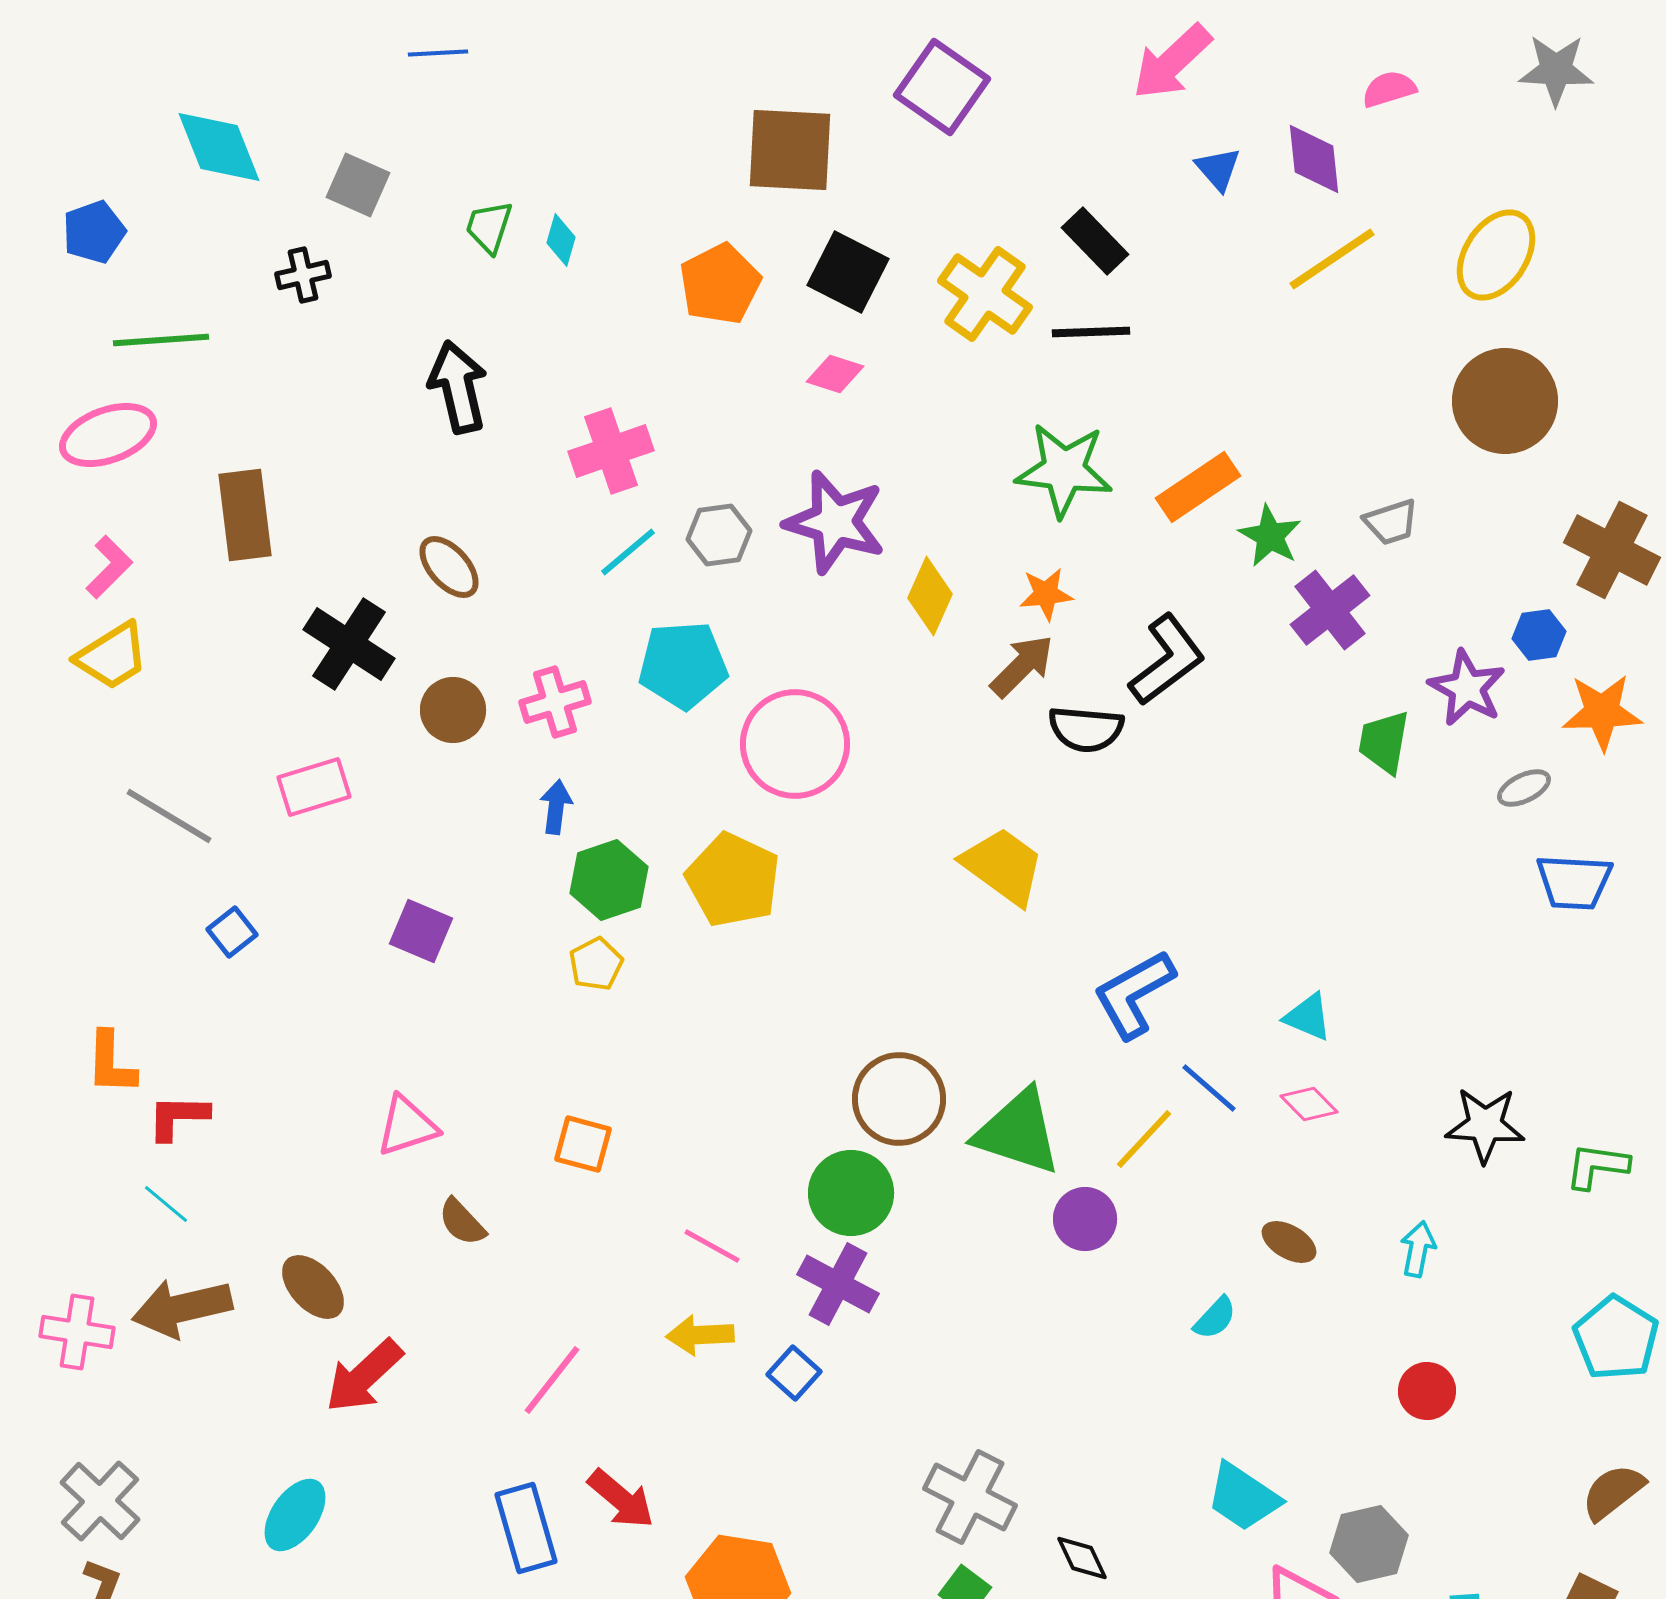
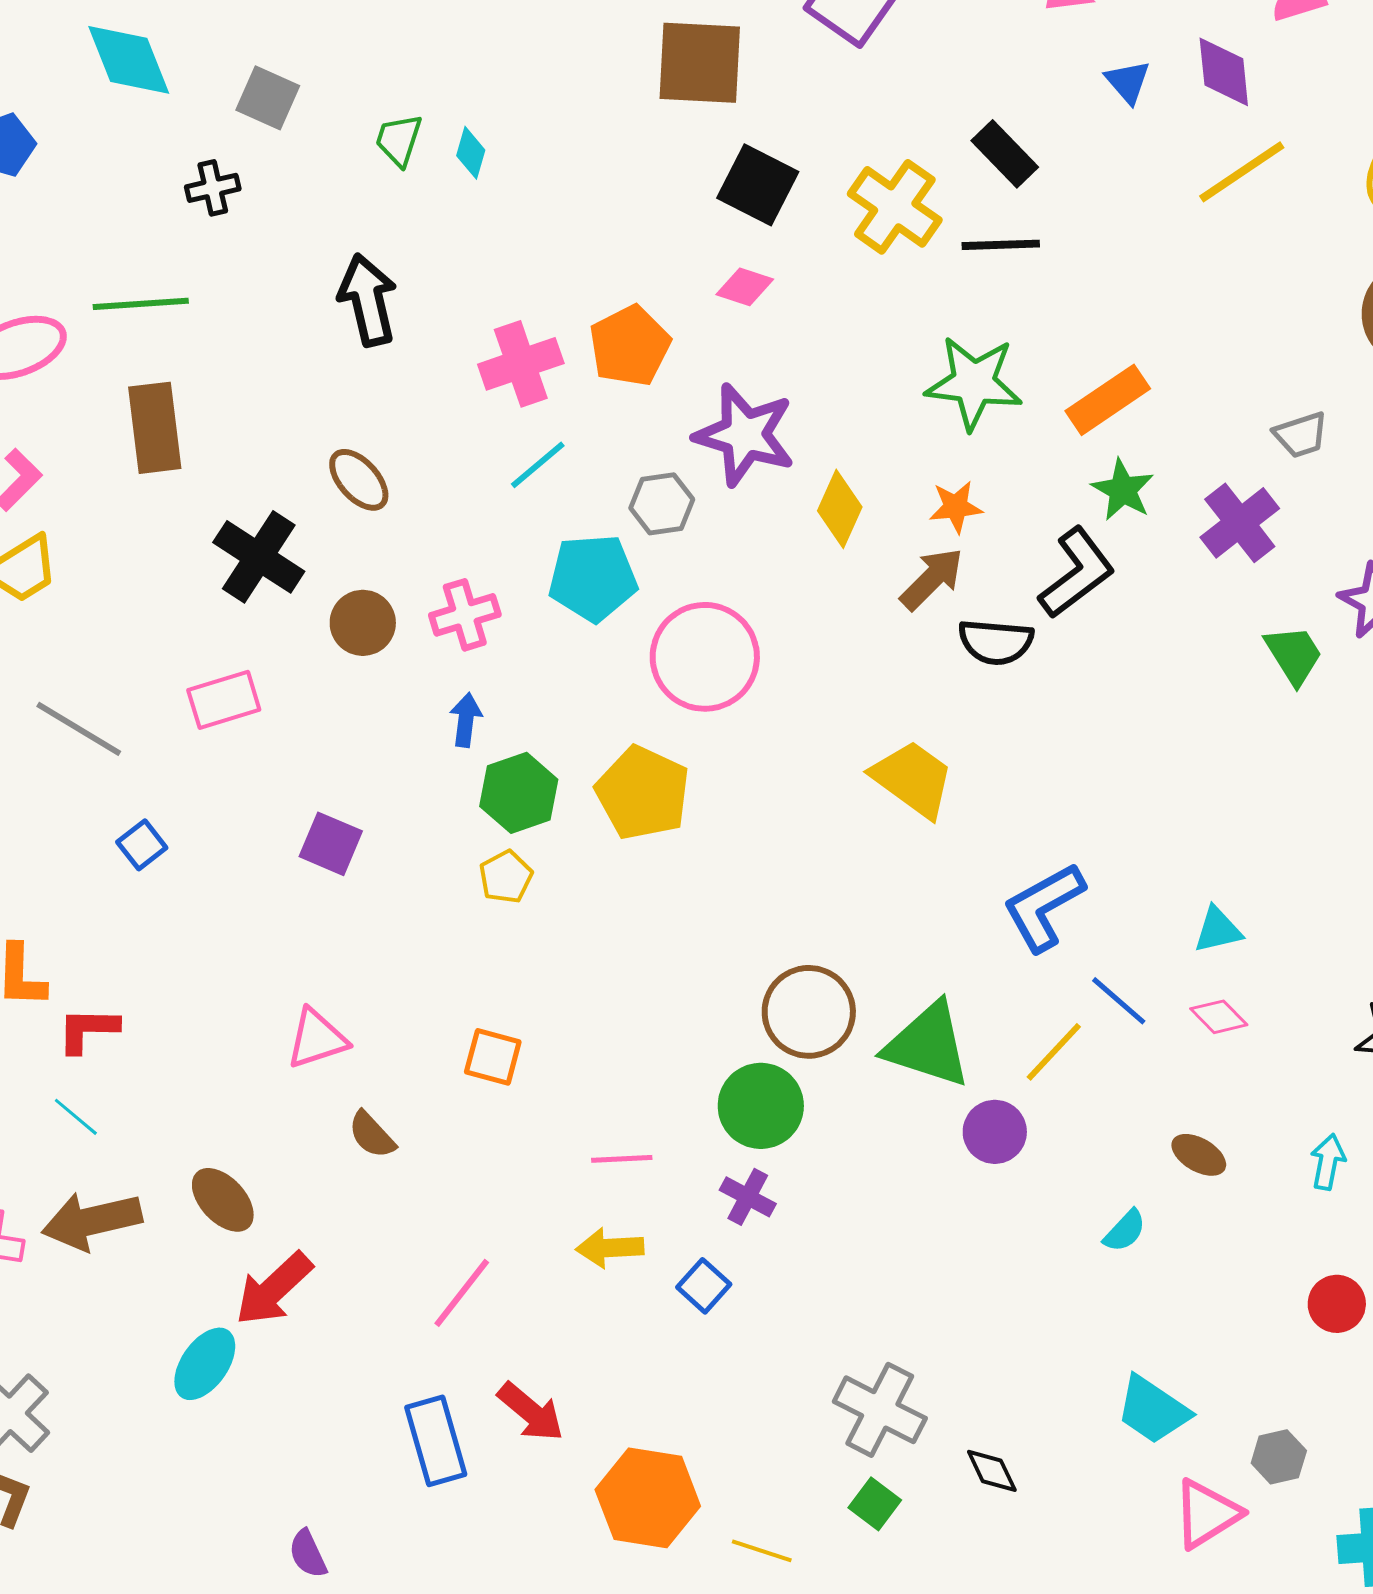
orange pentagon: (720, 284) -> (630, 346), moved
green line: (161, 340) -> (141, 304), moved
gray hexagon: (719, 535) -> (662, 504), moved
green star: (1270, 536) -> (1123, 490), moved
green trapezoid: (1384, 742) -> (1294, 655), turned 138
cyan triangle: (1308, 1017) -> (1218, 930), turned -36
pink line: (712, 1246) -> (622, 1159), turned -32
purple cross: (838, 1284) -> (748, 1197), size x0.7
cyan ellipse: (295, 1515) -> (205, 1364), moved
gray hexagon: (1369, 1544) -> (1279, 1457), size x0.7

